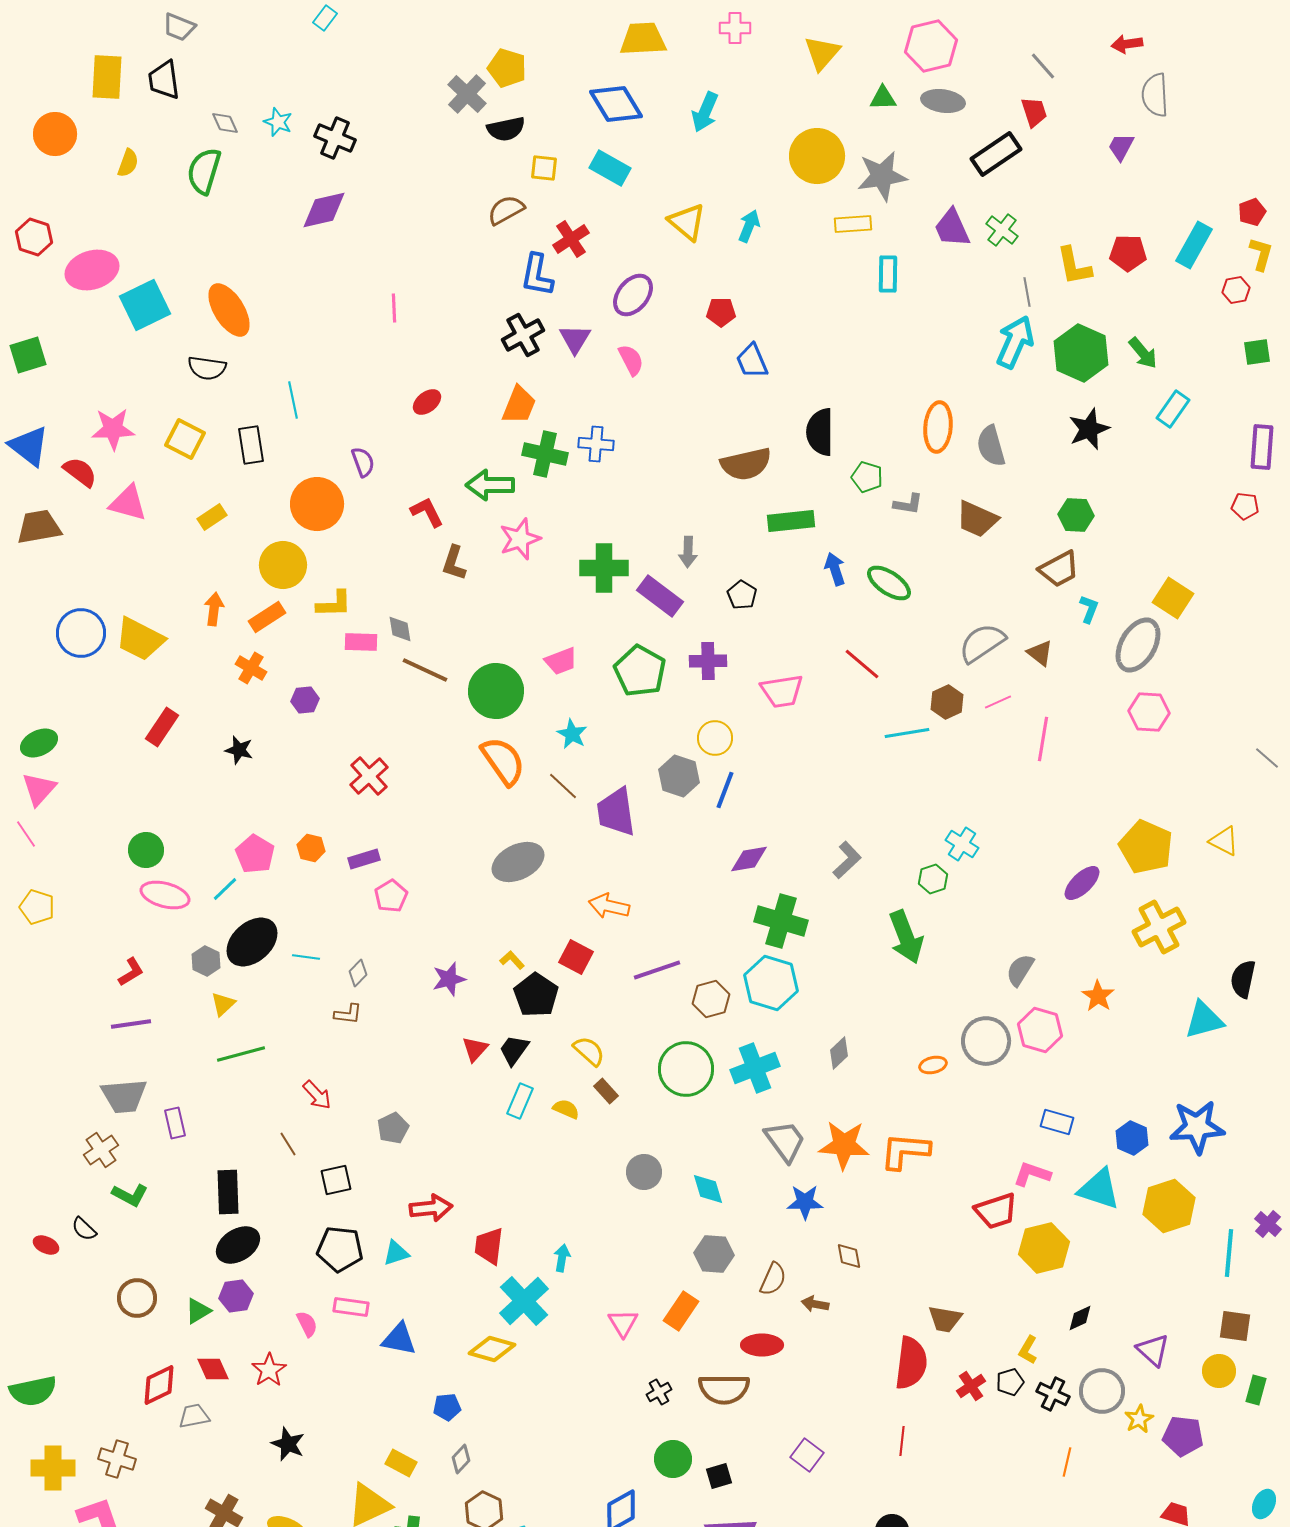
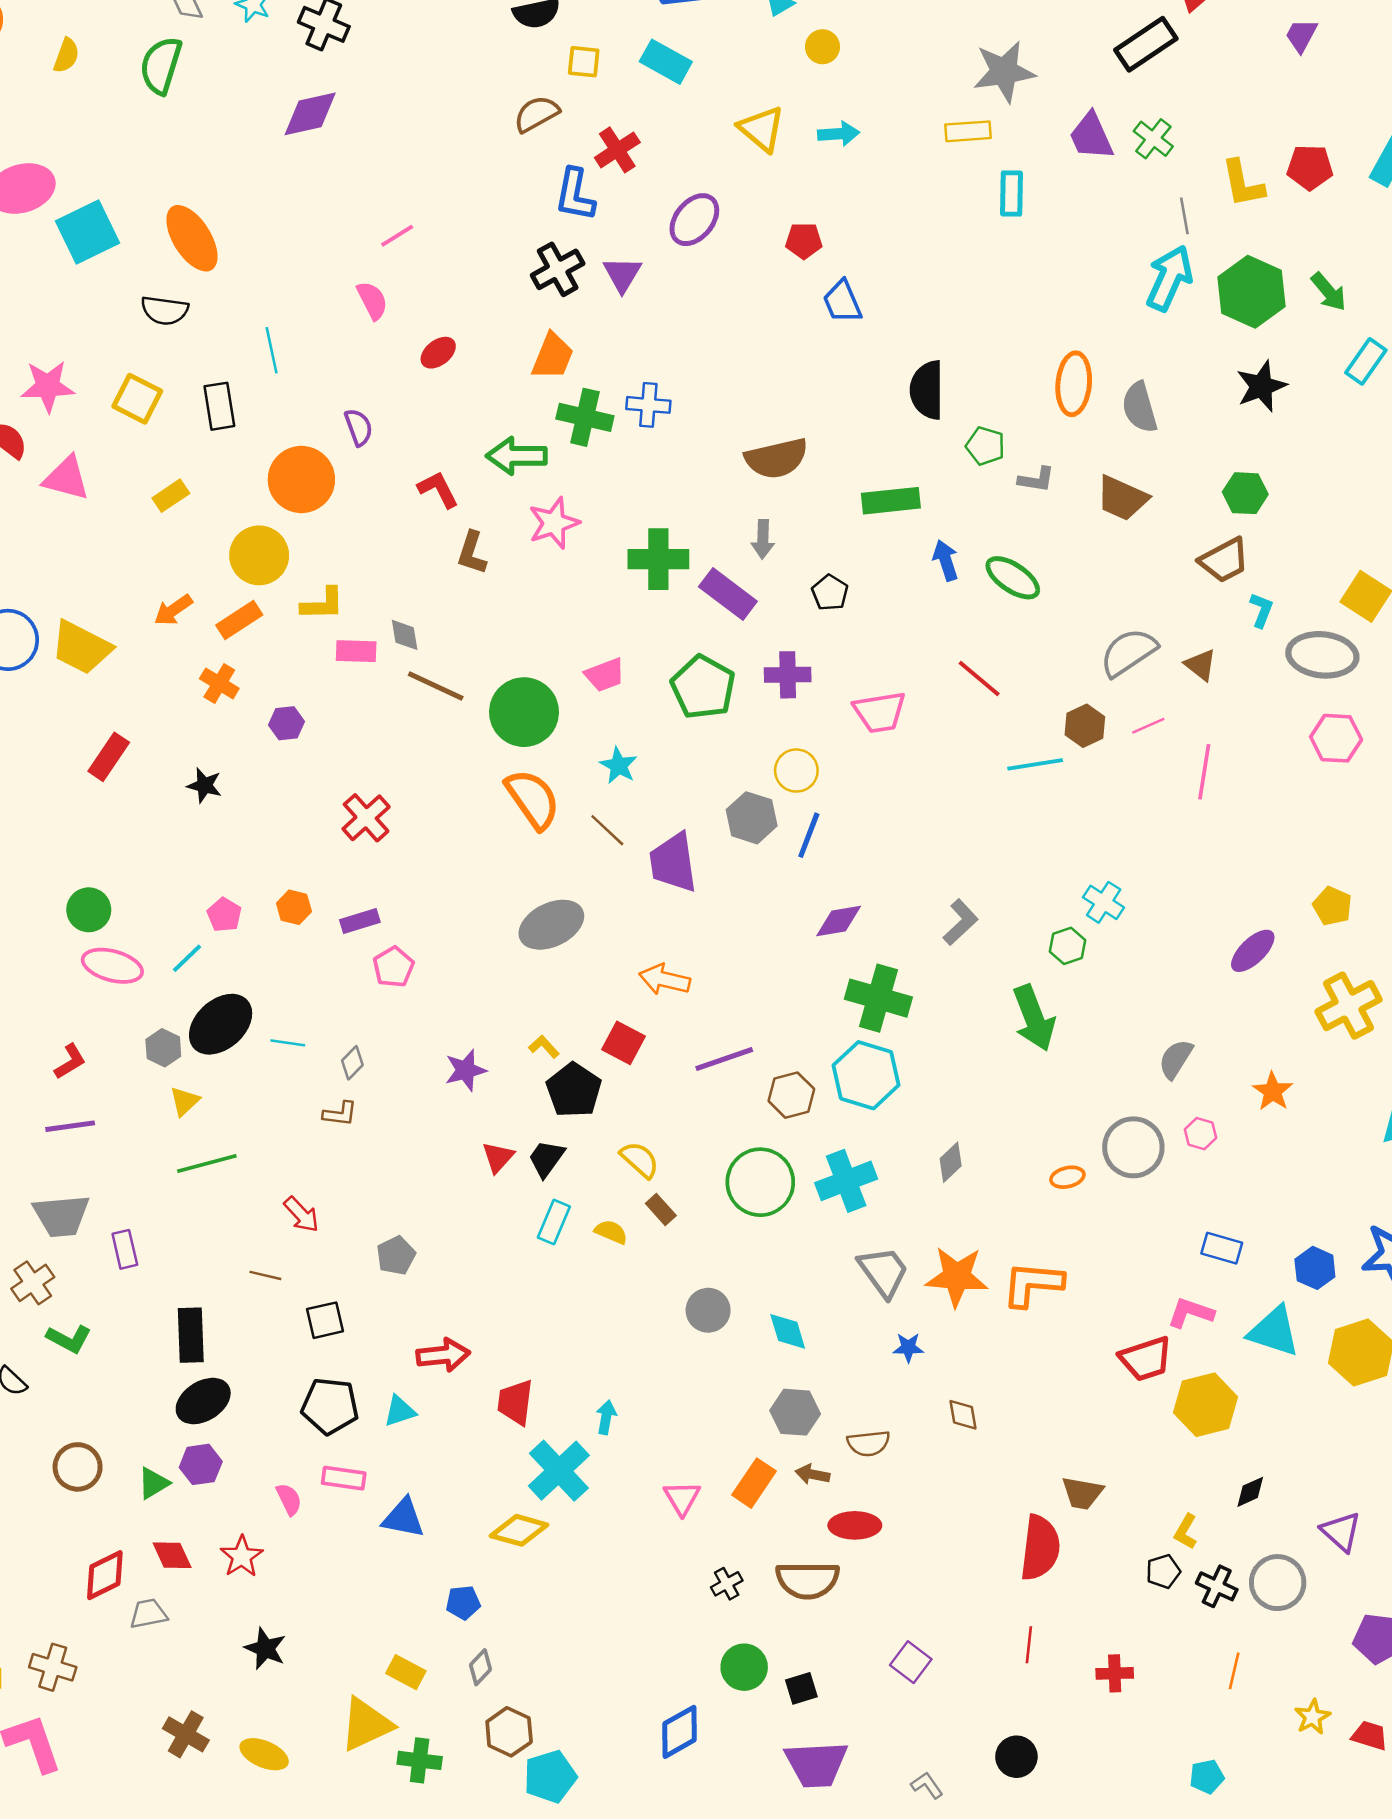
yellow circle: (817, 156) -> (822, 47), moved, size x0.5
cyan arrow: (749, 226) -> (839, 134), turned 64
pink line: (394, 308) -> (397, 236), turned 60
pink semicircle: (631, 360) -> (372, 300), moved
brown semicircle: (746, 464) -> (776, 458), moved
orange arrow: (214, 609) -> (173, 610), turned -132
gray ellipse: (1138, 645) -> (1322, 655), turned 66
yellow pentagon: (1146, 847) -> (1332, 906), size x0.6
pink pentagon: (255, 854) -> (224, 915), size x0.7
pink hexagon: (1040, 1030) -> (1201, 1134), size x0.6
brown line: (288, 1144) -> (265, 1275), turned -45
blue star: (805, 1202) -> (908, 1348), size x0.7
brown semicircle: (773, 1279) -> (868, 1443), turned 60
brown arrow: (815, 1304) -> (813, 1474), moved
red cross: (971, 1386) -> (1115, 1673), moved, turned 32
yellow star: (1139, 1419) -> (1312, 1717), moved

